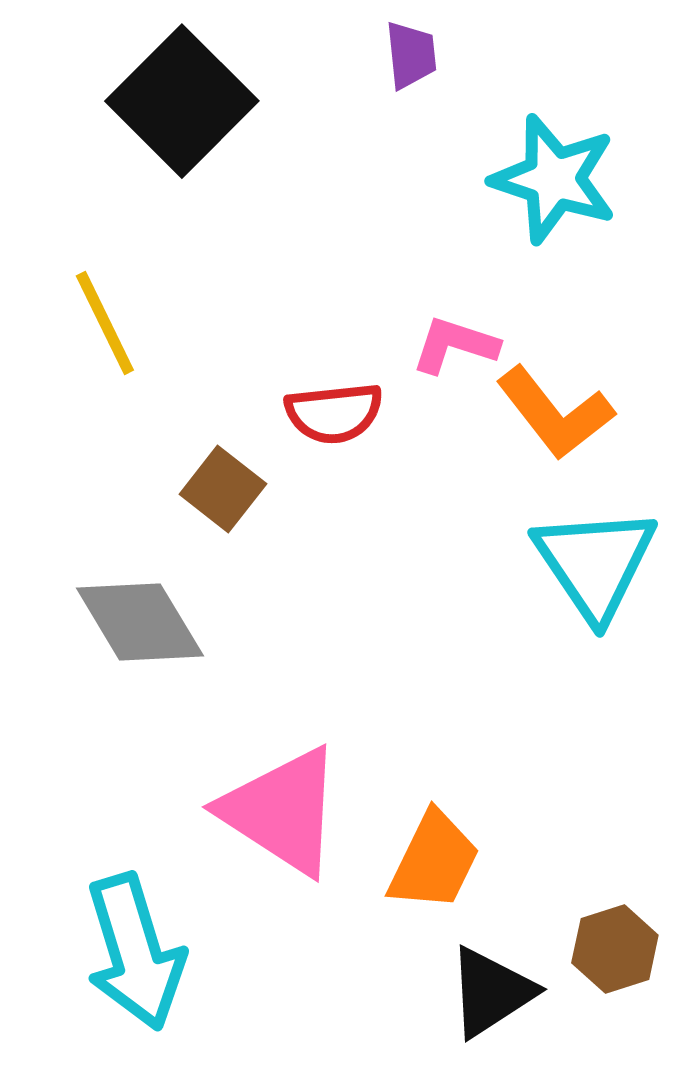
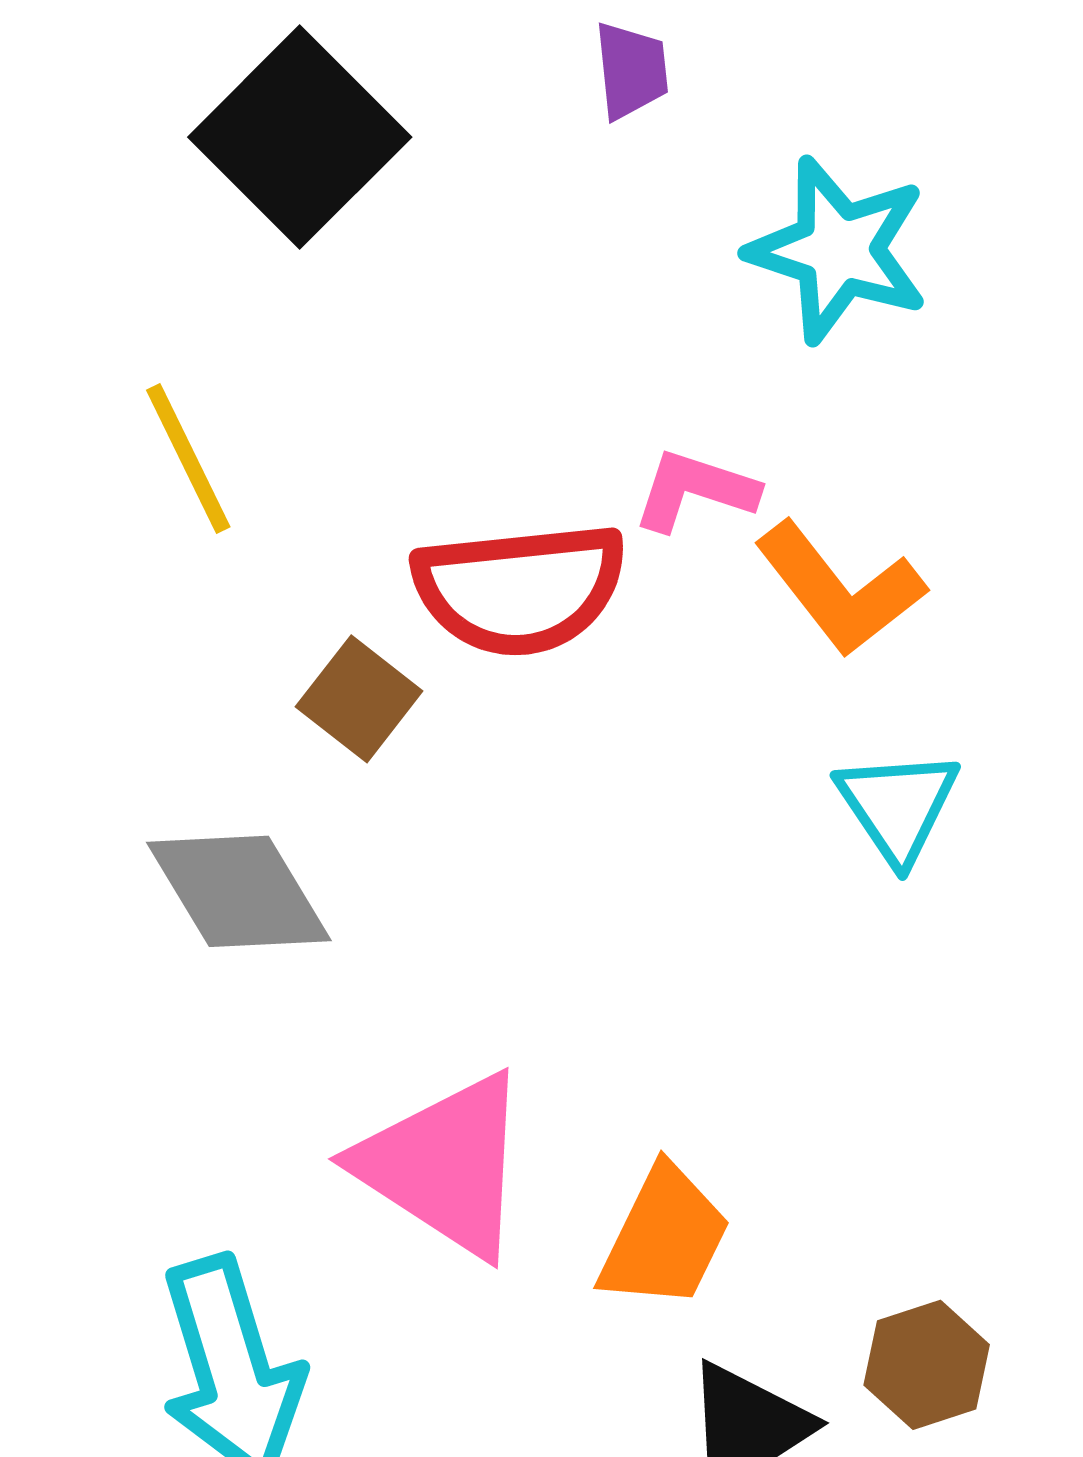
red semicircle: (334, 413) -> (520, 589), size x1.5
cyan triangle: (595, 563) -> (898, 806), size x0.7

